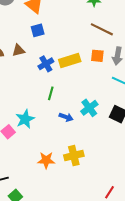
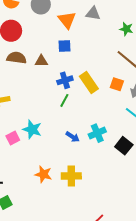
yellow rectangle: (70, 61) -> (89, 82), turned 60
green line: (51, 93) -> (64, 100), moved
cyan star: (25, 119) -> (32, 129), turned 30

